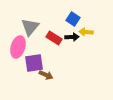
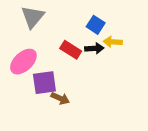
gray triangle: (30, 27) -> (33, 17), moved
pink ellipse: (18, 47) -> (23, 62), turned 30

